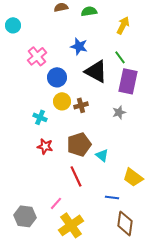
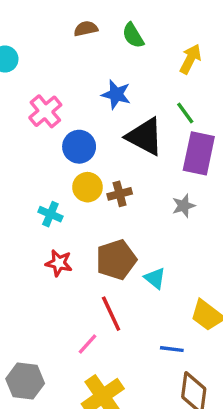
green semicircle: (89, 11) -> (133, 35), turned -112
pink line: (56, 203) -> (88, 344), moved

